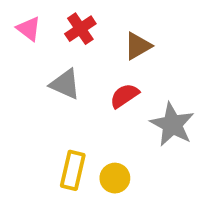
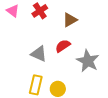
gray triangle: (65, 84) -> (39, 54), moved

